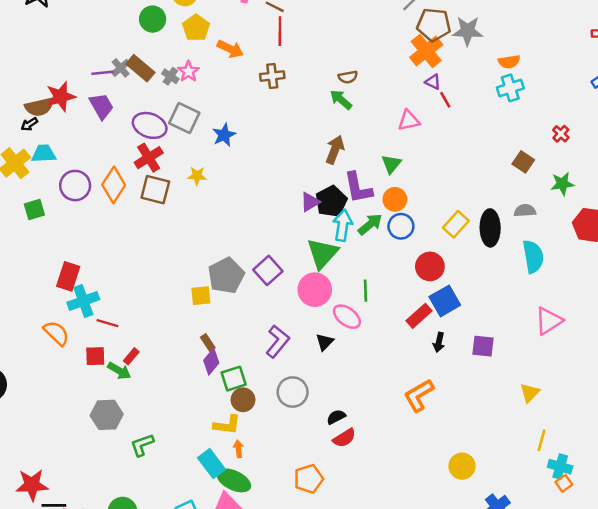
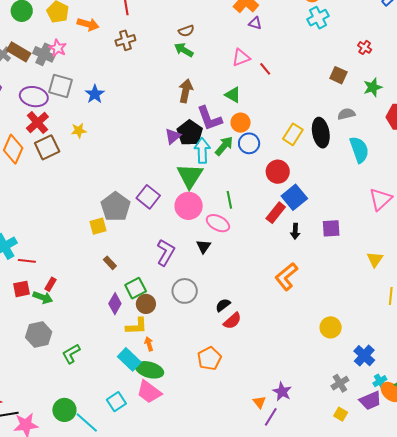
gray cross: (170, 76) -> (44, 54), size x1.5
red line: (445, 100) -> (265, 69), moved
green triangle: (391, 164) -> (233, 95), turned -30
brown square: (155, 190) -> (47, 147), turned -30
purple diamond: (211, 362) -> (115, 304), moved

